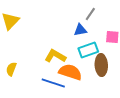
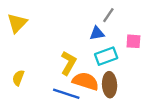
yellow L-shape: (55, 56) -> (68, 63), turned 90
brown ellipse: (101, 65) -> (110, 85), moved

